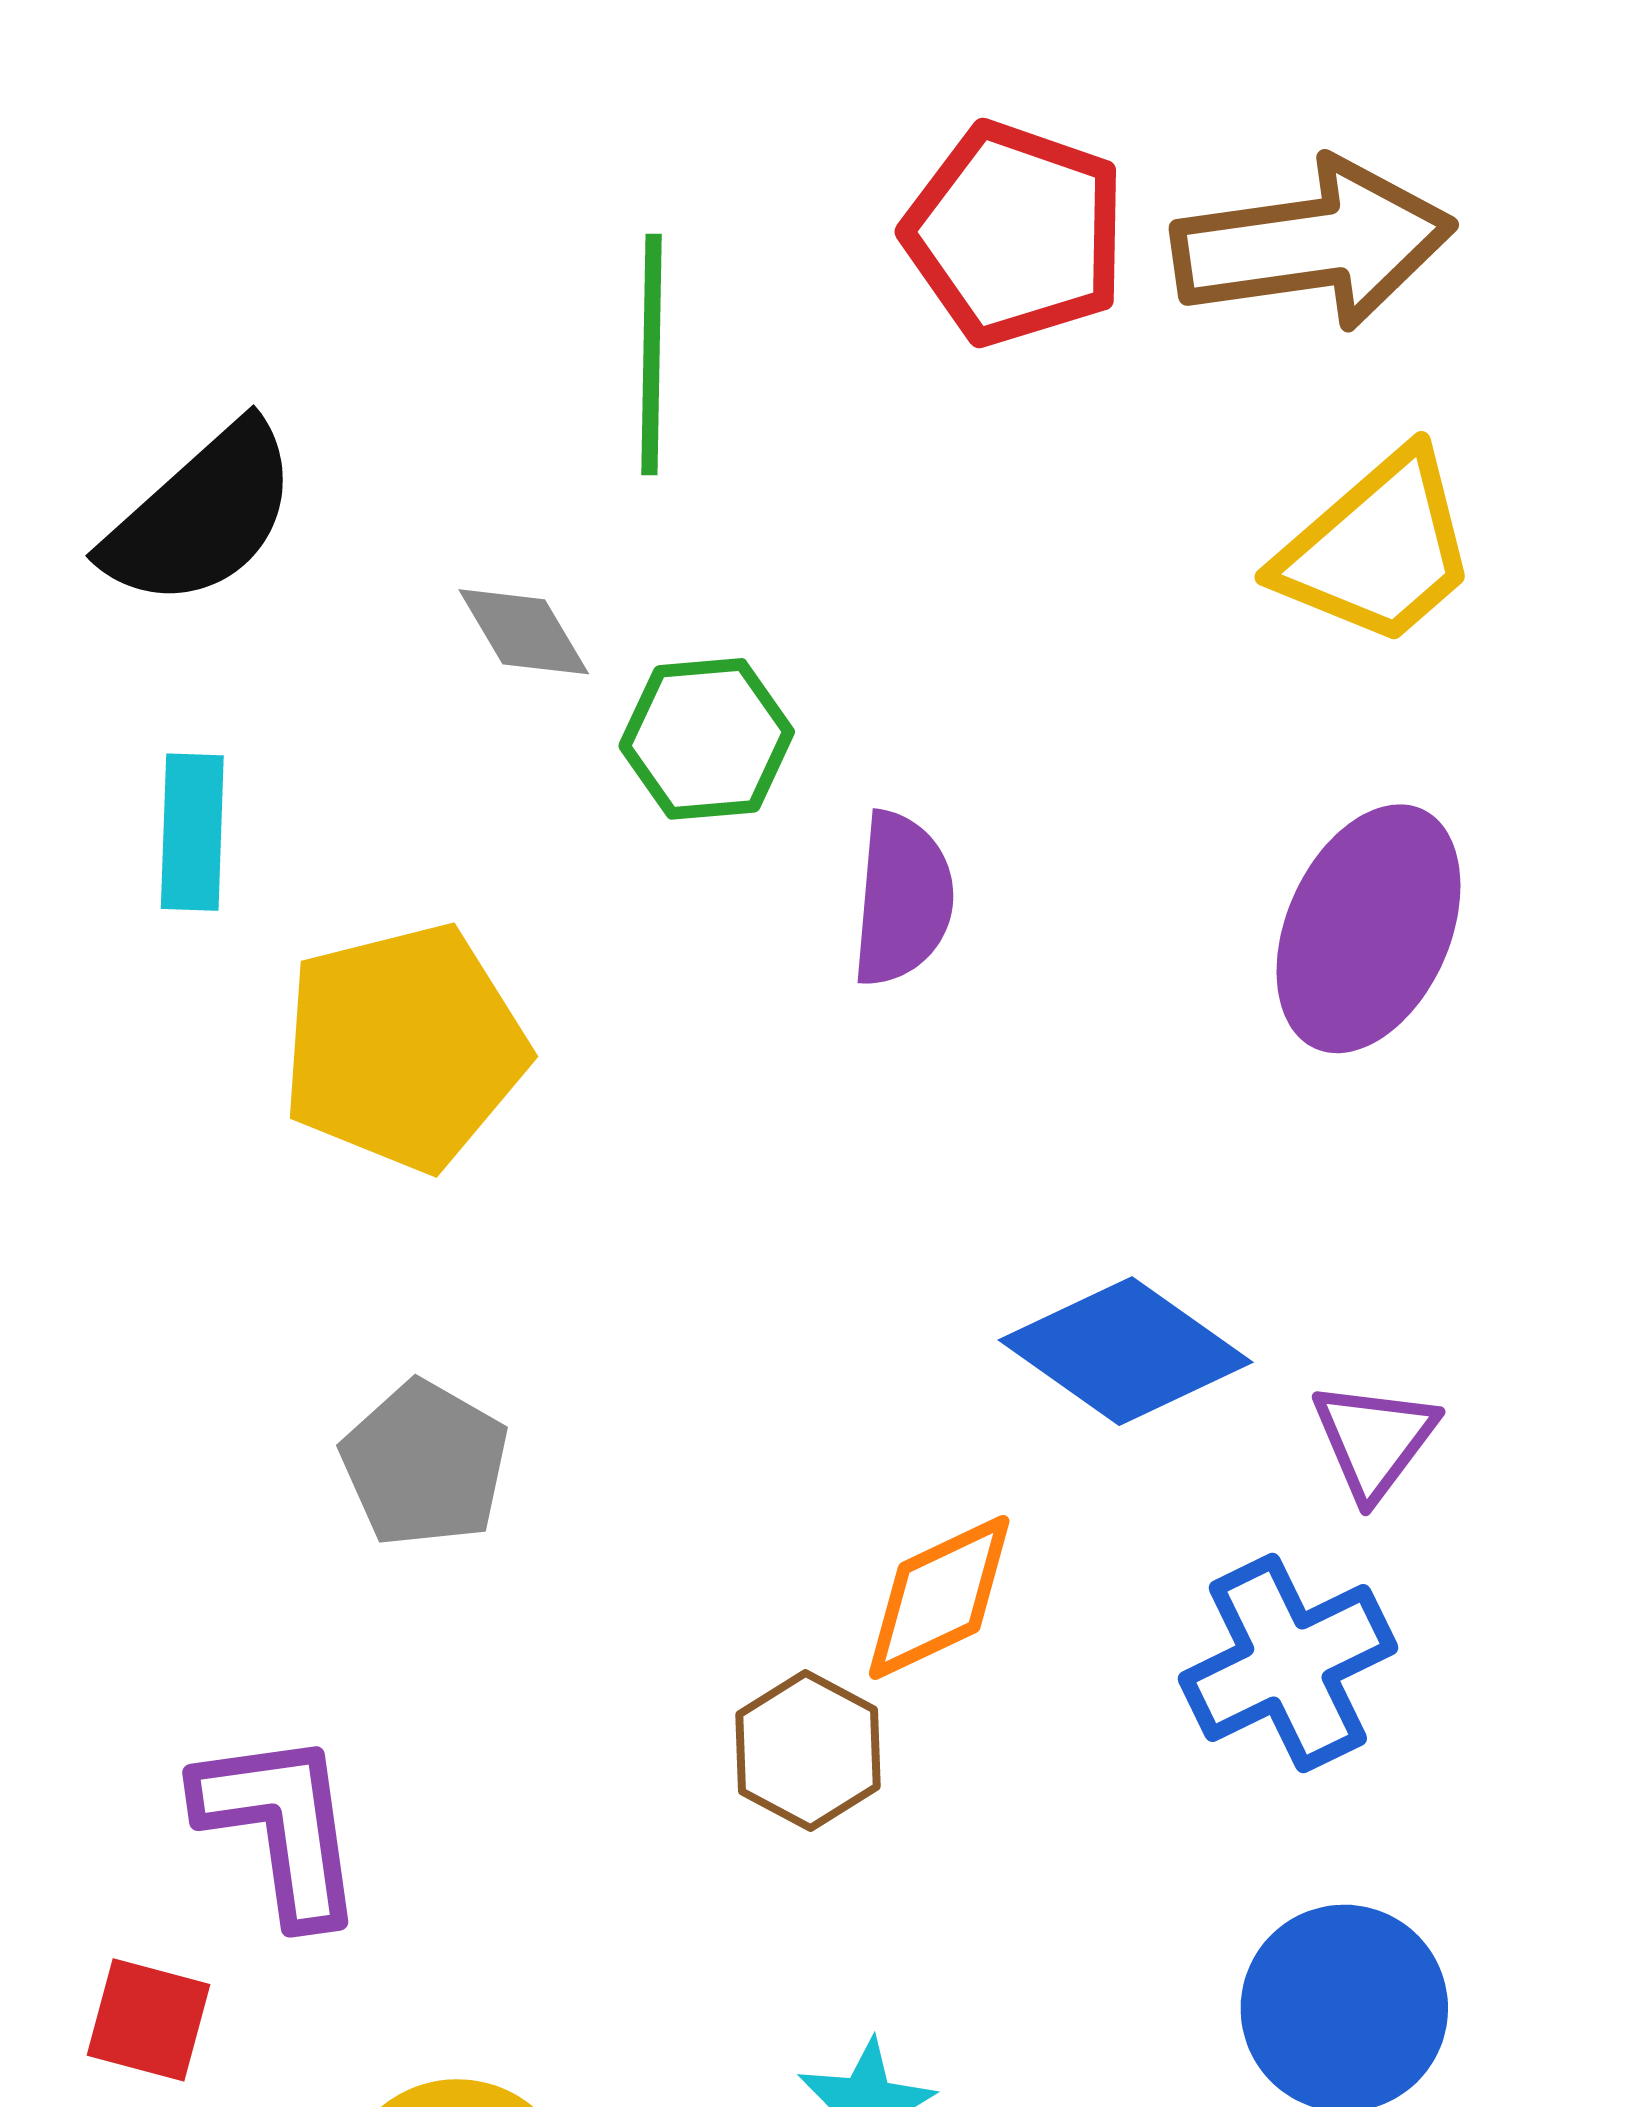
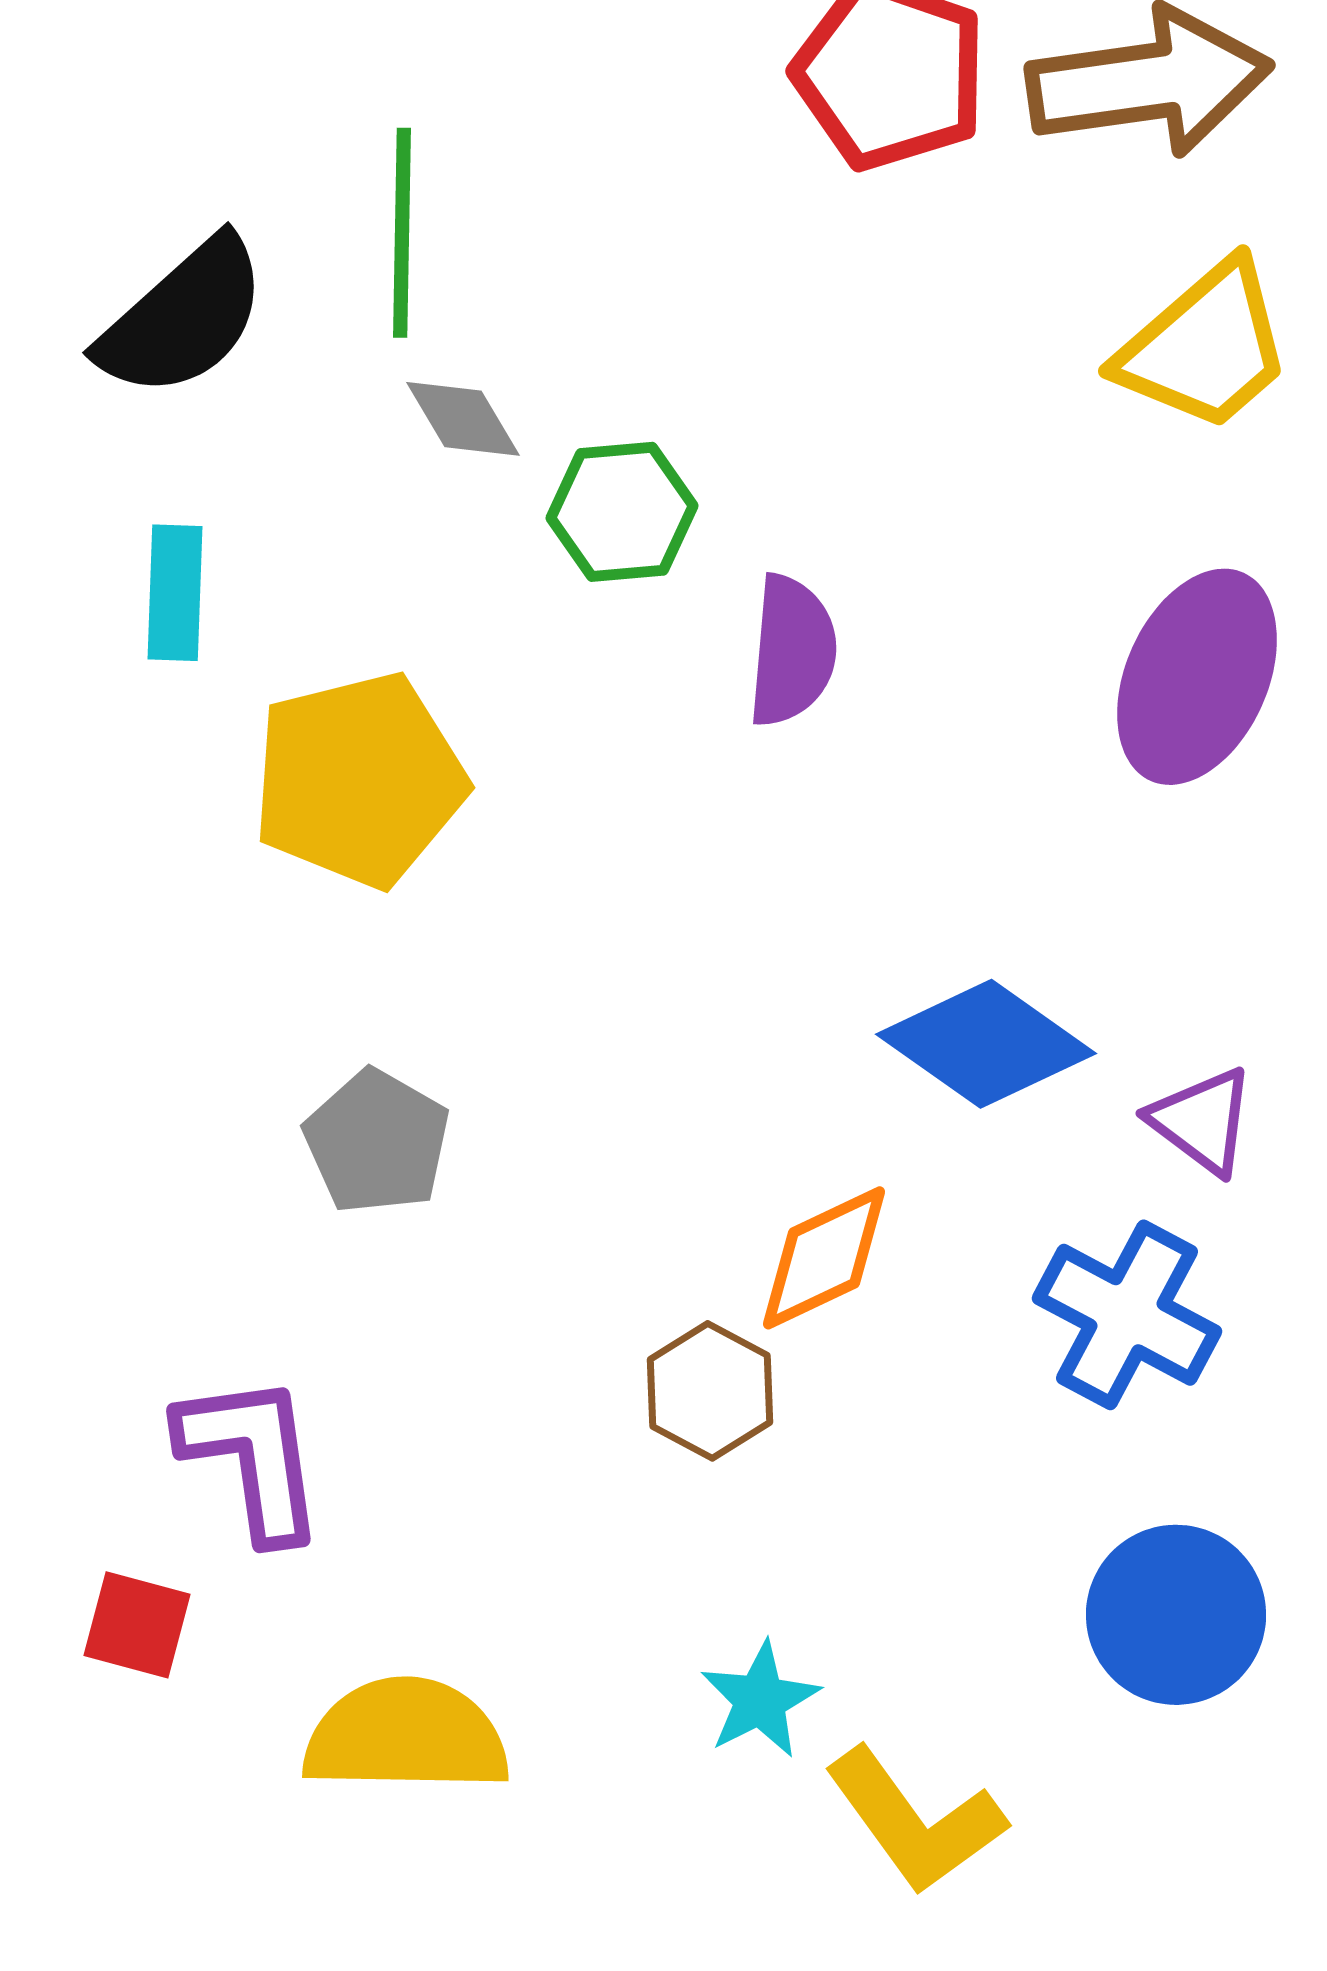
green line: (651, 354) -> (402, 233), moved
purple triangle: (1374, 1440) -> (1202, 1121), turned -30
blue cross: (1288, 1663) -> (1127, 1315), turned -36

